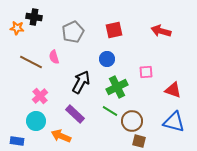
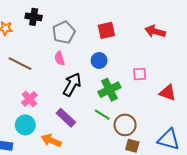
black cross: (34, 17) -> (34, 17), moved
pink semicircle: (54, 57) -> (60, 58), moved
blue triangle: (174, 122) -> (169, 139), moved

